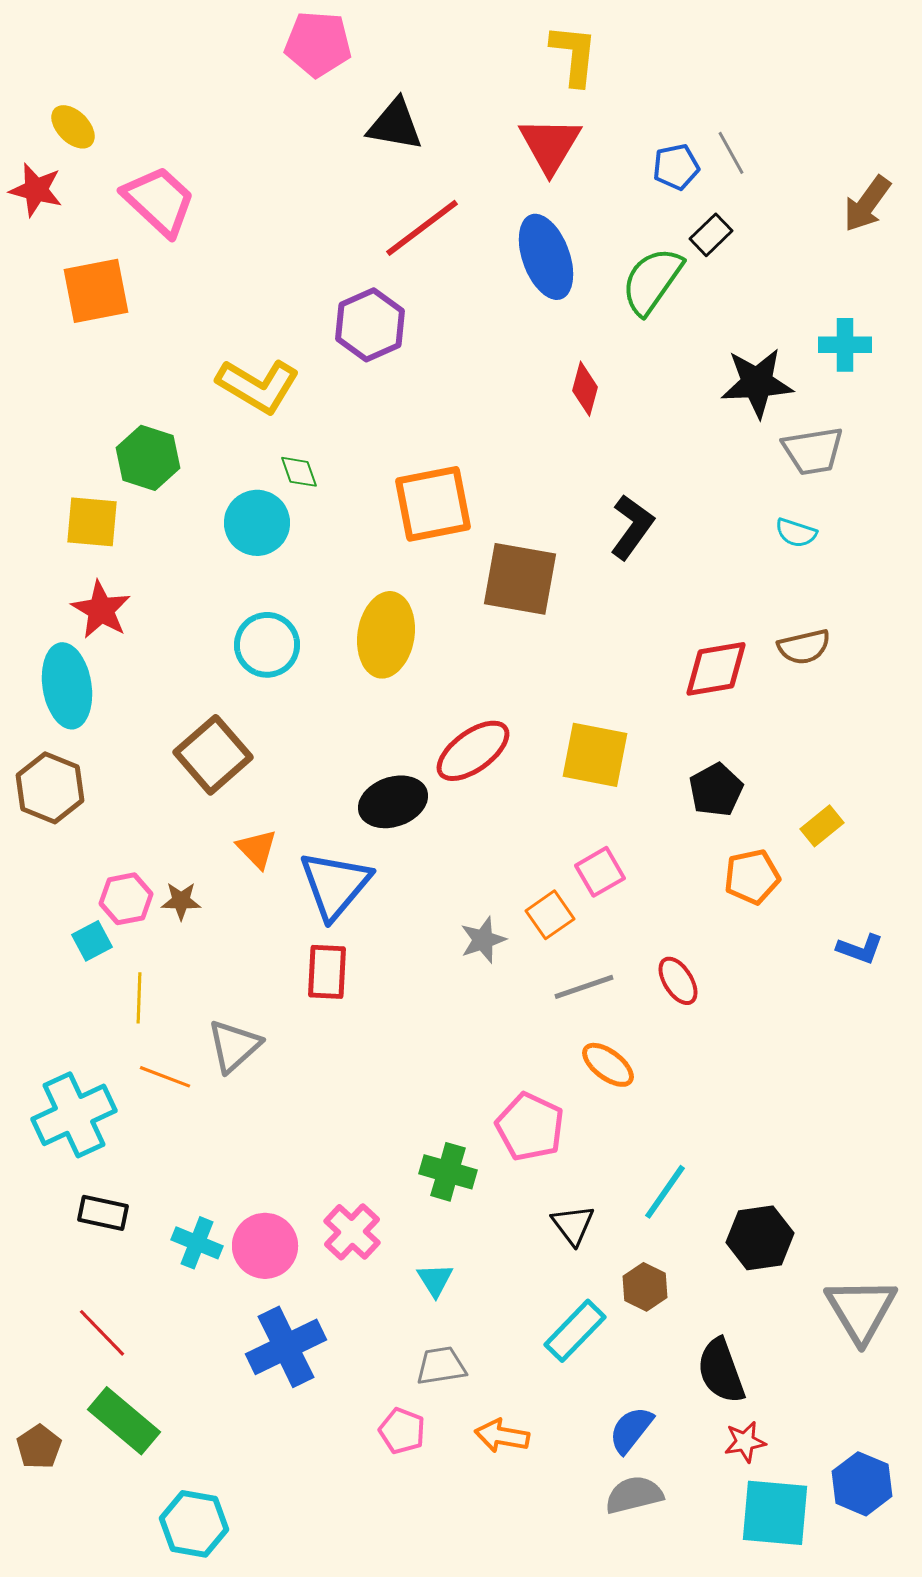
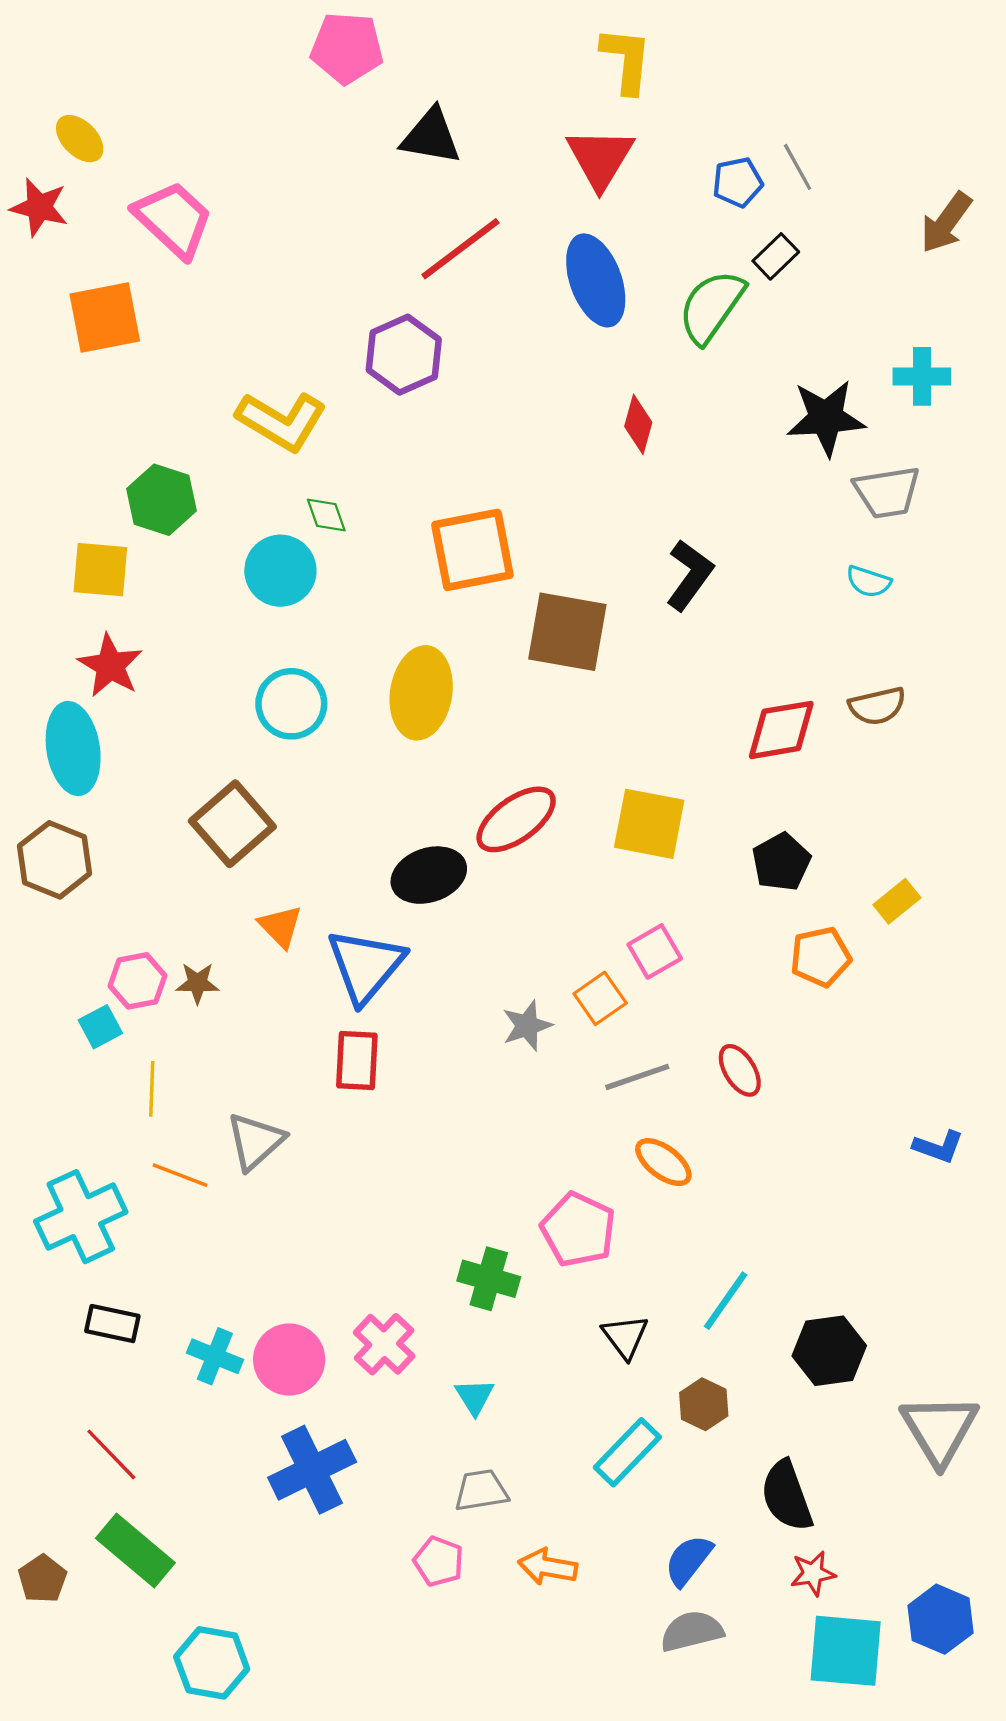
blue L-shape: (860, 949) -> (938, 1147), moved

